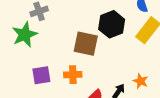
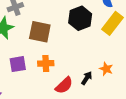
brown square: (86, 44) -> (40, 32), moved

